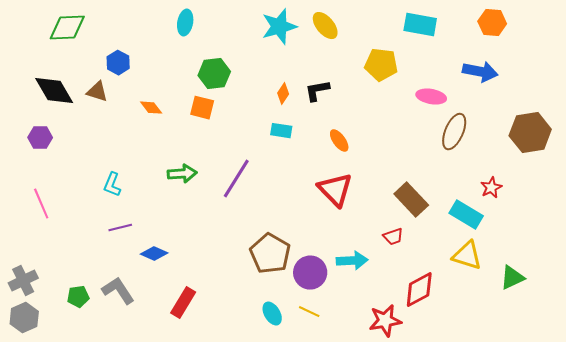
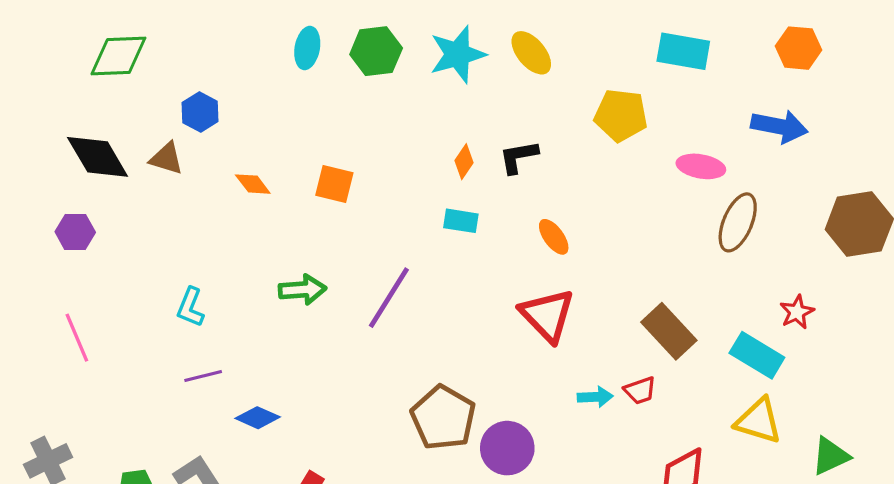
green hexagon: (214, 74) -> (376, 51), moved
cyan arrow: (352, 261) -> (595, 397), moved, size x0.7

